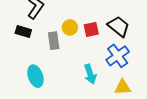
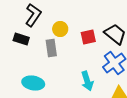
yellow circle: (70, 27) -> (60, 29), moved
cyan ellipse: (35, 76) -> (33, 83), turned -60

